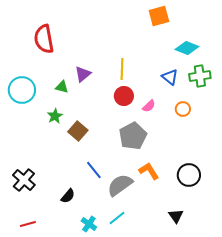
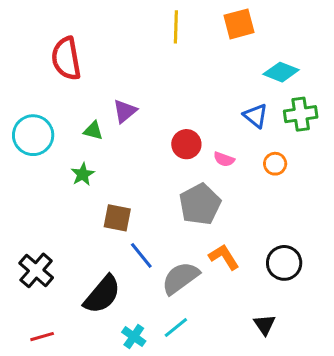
yellow line: (122, 69) -> (176, 27), moved
pink semicircle: (149, 106) -> (224, 159), turned 64
brown square: (78, 131) -> (117, 218), moved, turned -30
black semicircle: (68, 196) -> (102, 294), size x1.8

